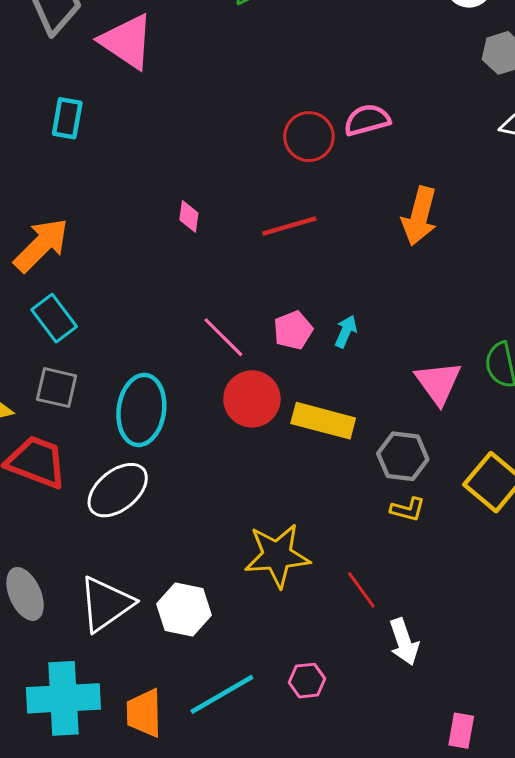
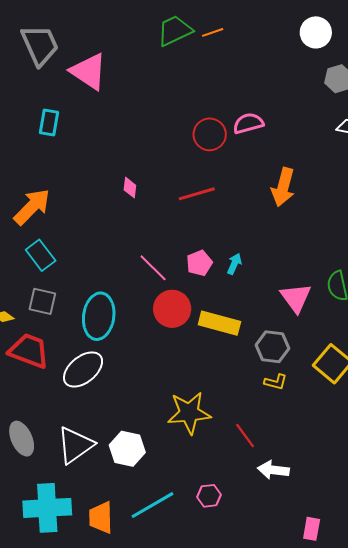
white arrow: (404, 642) -> (273, 470), turned 116

